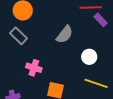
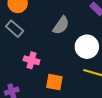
white circle: (89, 57) -> (87, 47), size x1.5

